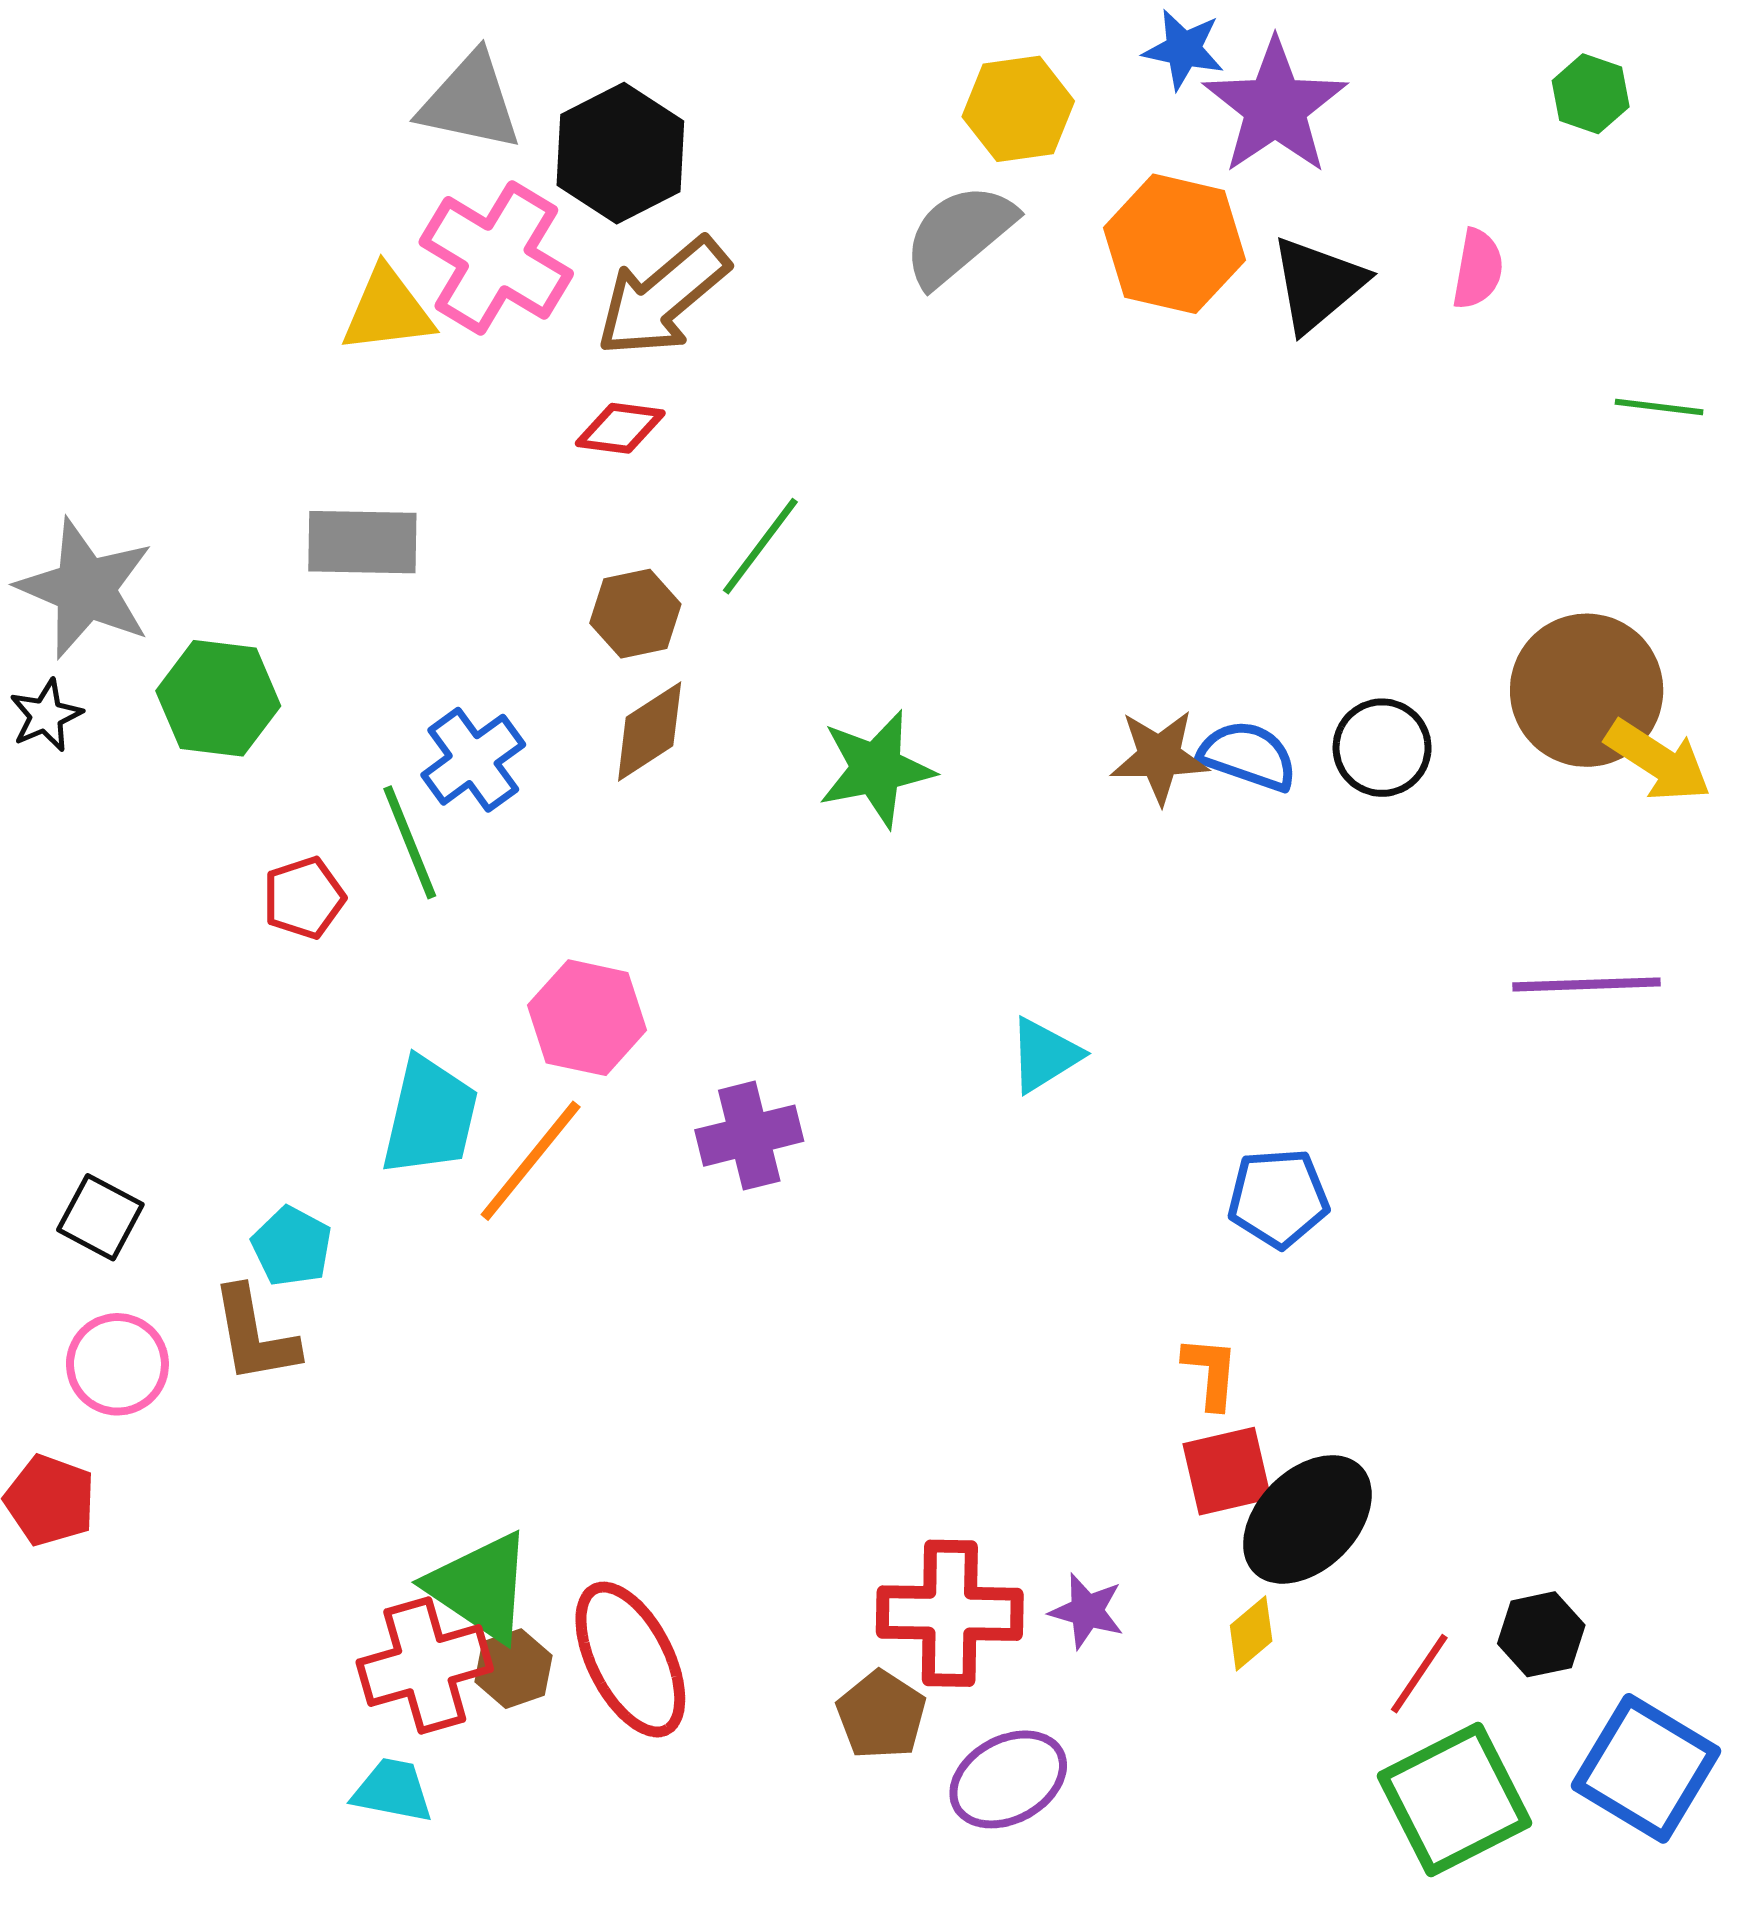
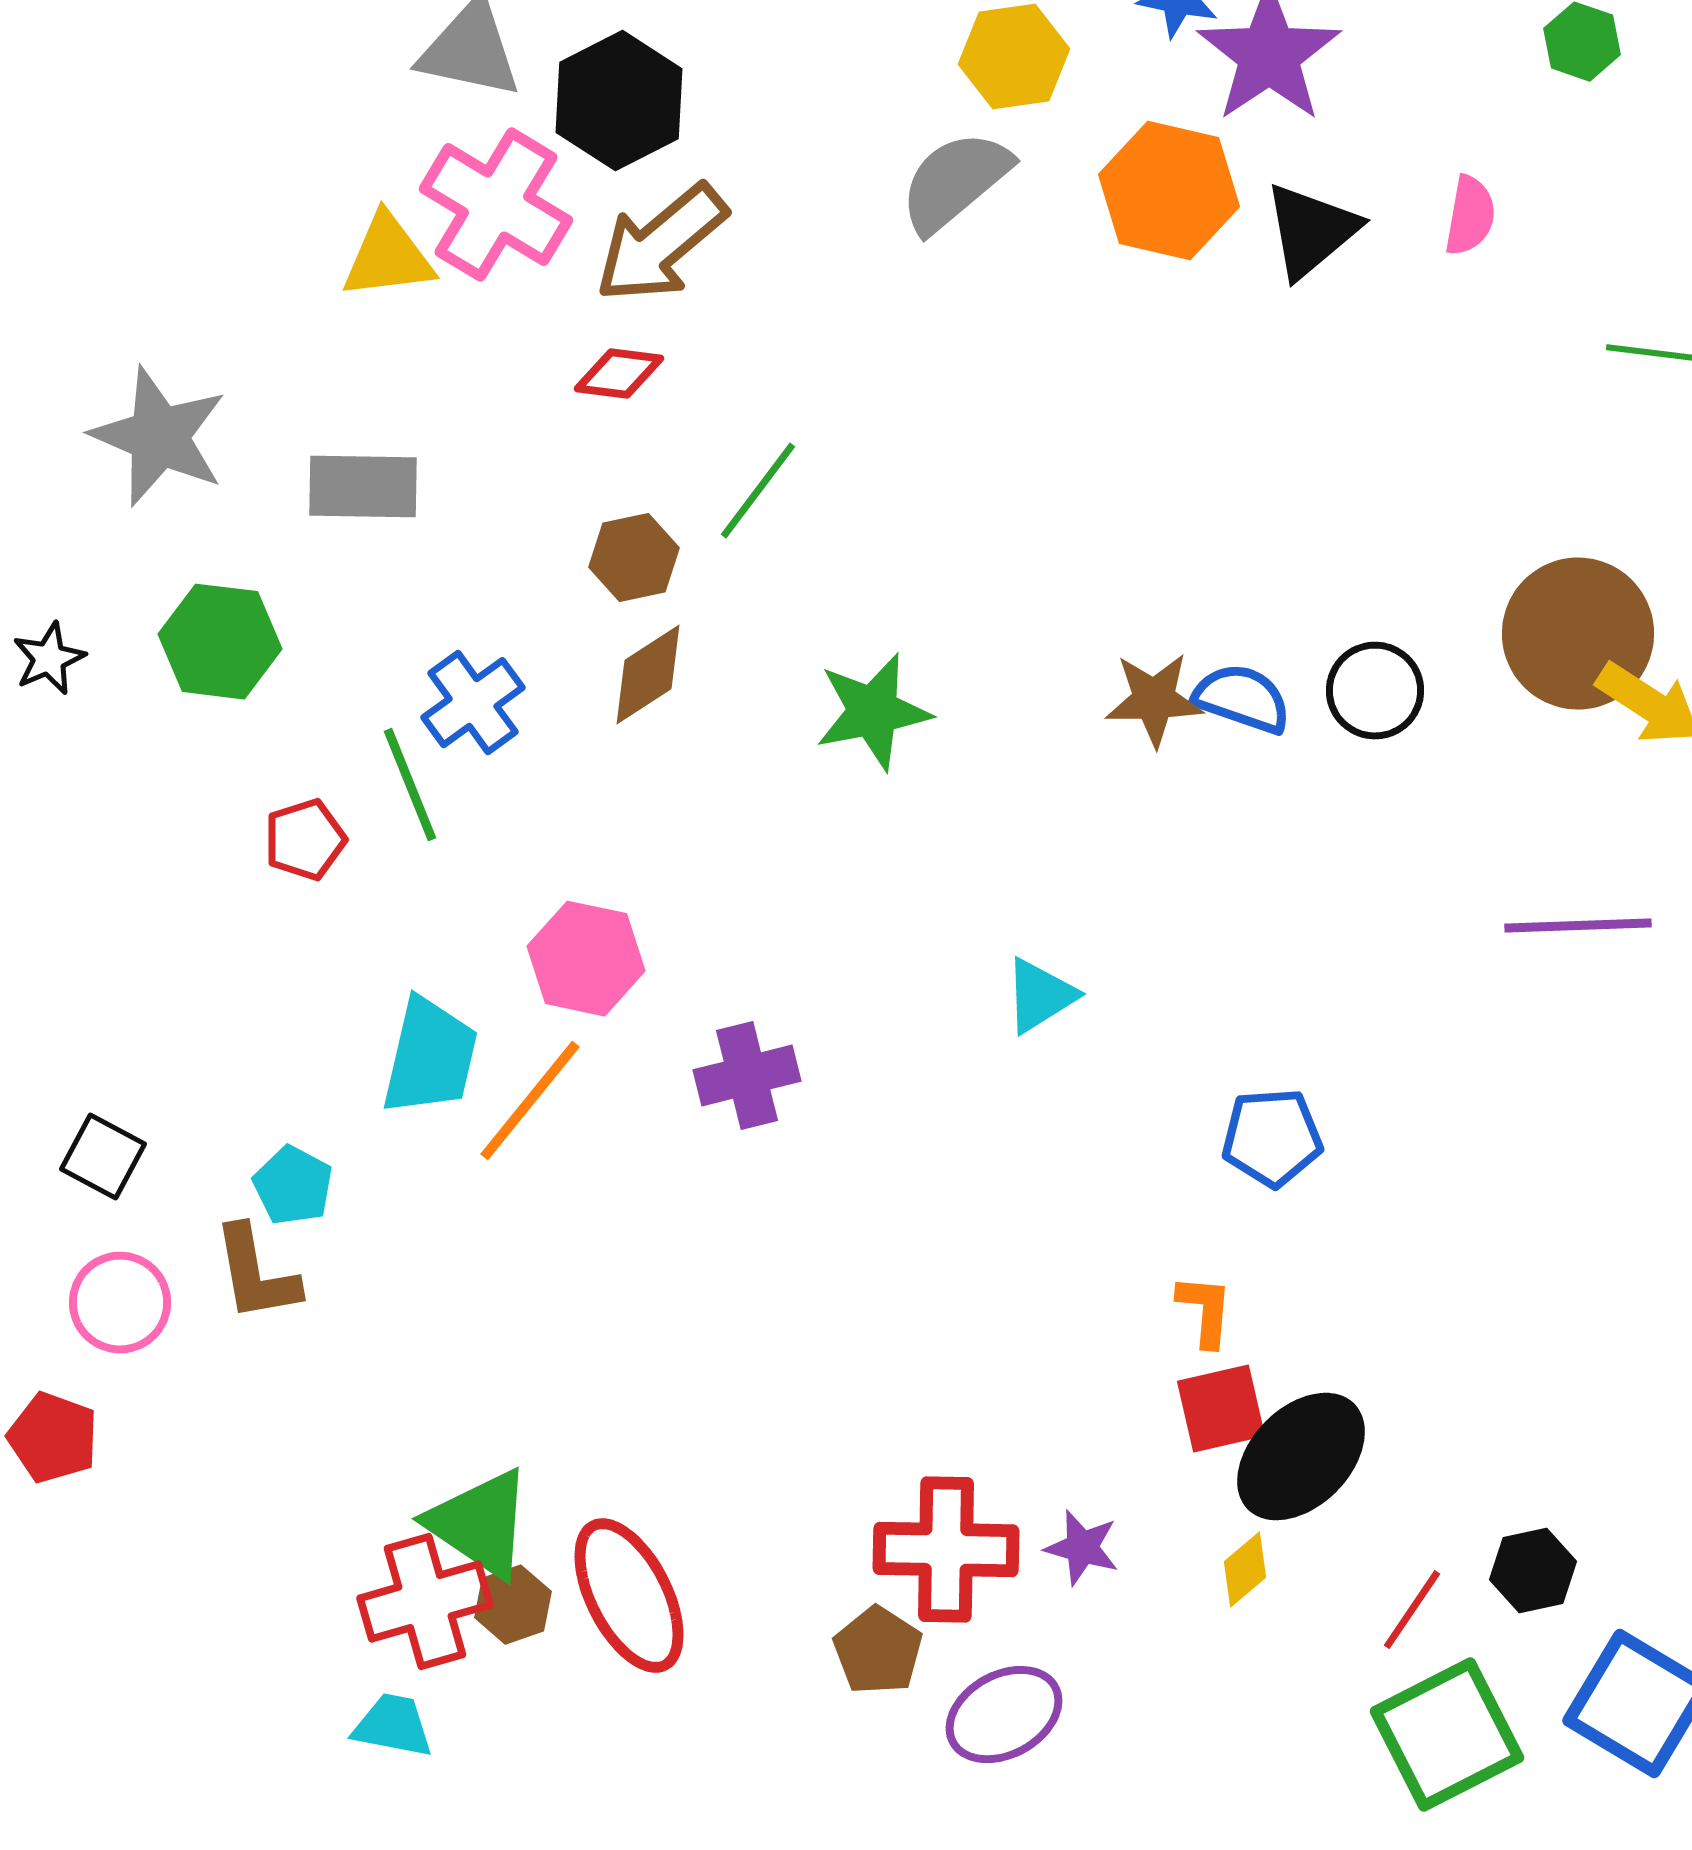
gray star: (85, 588) -> (159, 437), moved

